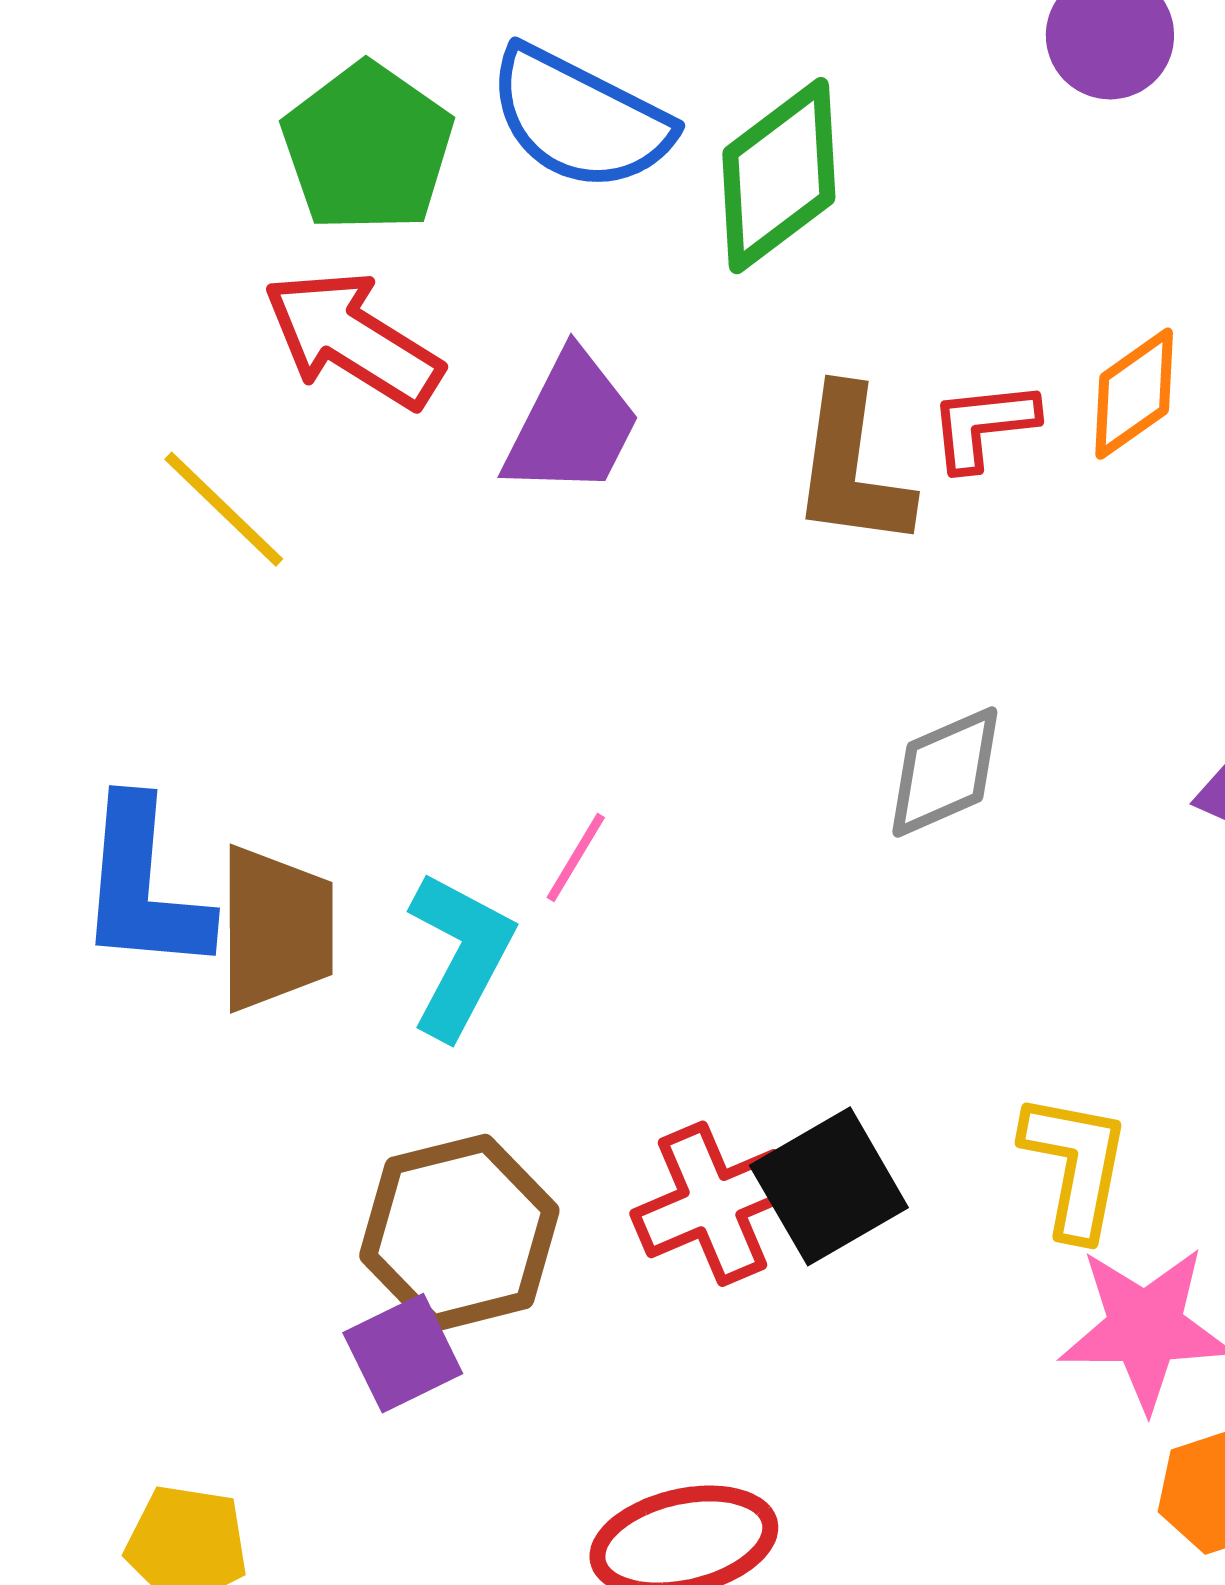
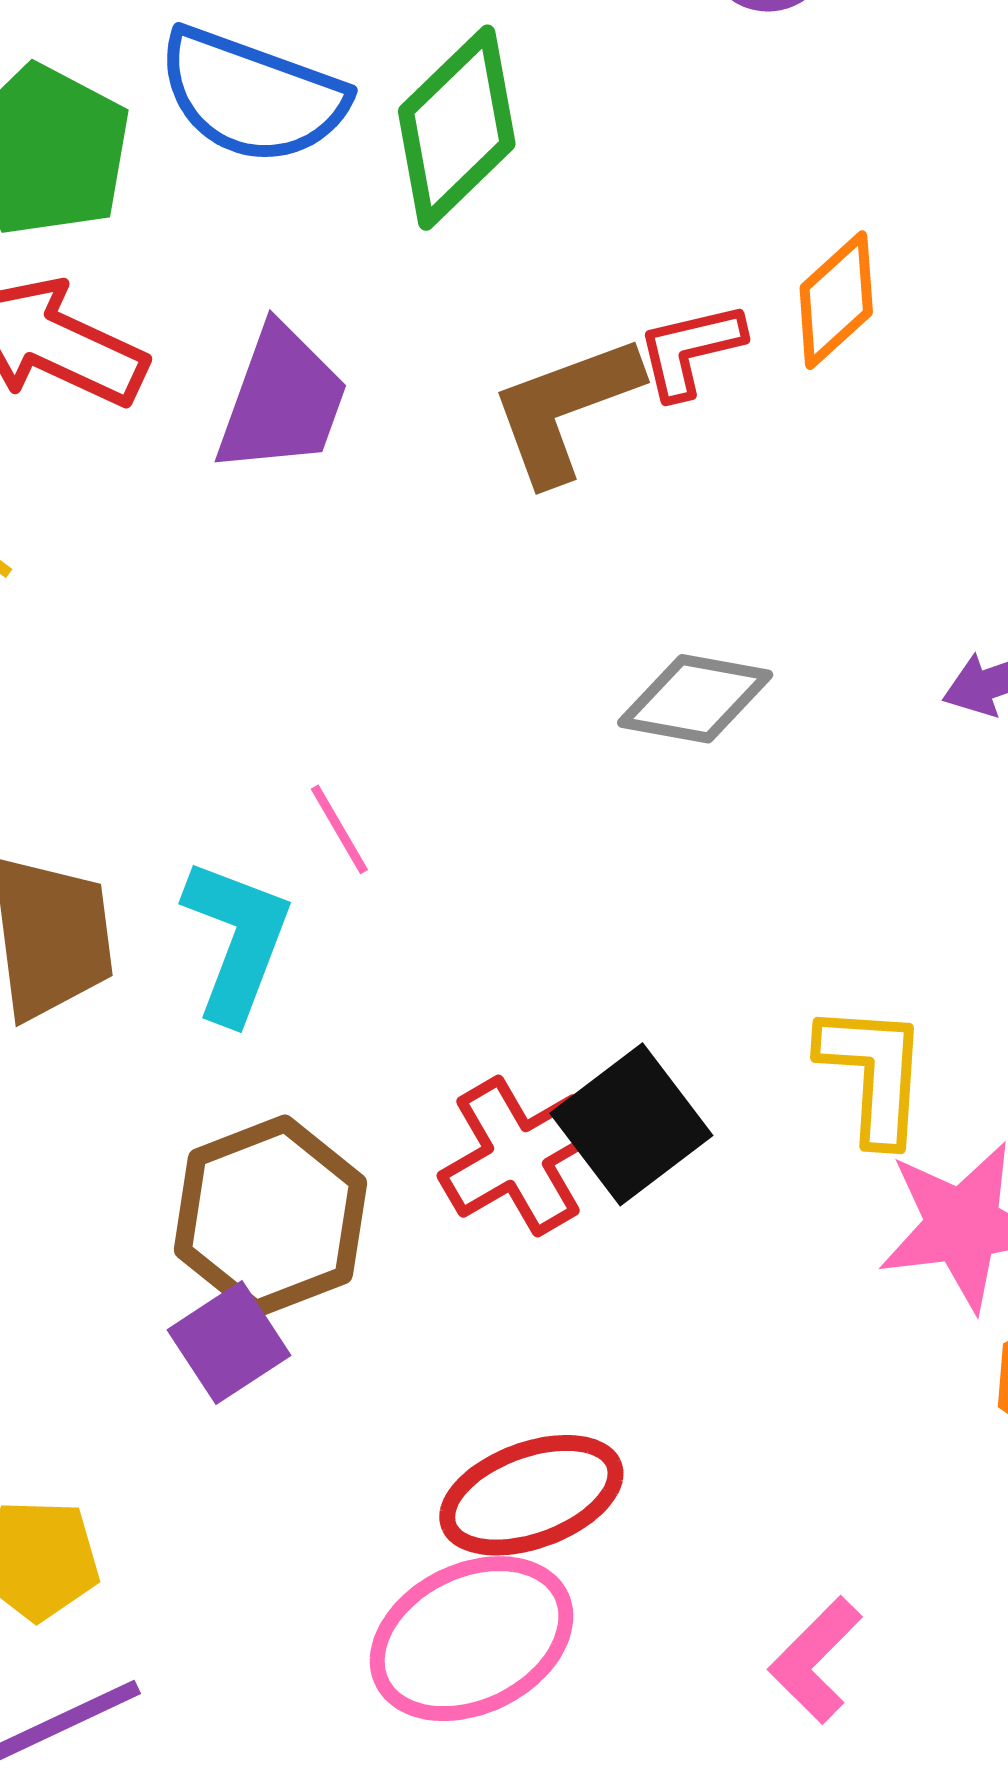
brown L-shape: (852, 468) -> (565, 409), turned 69
gray diamond: (945, 772) -> (695, 699), turned 41
pink line: (576, 857) -> (339, 829), turned -54

